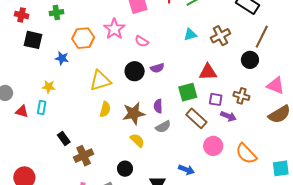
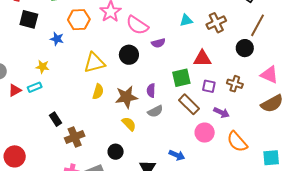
pink semicircle: (142, 41) -> (137, 25), size x1.6
purple semicircle: (157, 68) -> (158, 43), moved
cyan rectangle: (42, 107) -> (35, 87), turned 56
red triangle: (22, 111) -> (15, 90), turned -48
purple arrow: (228, 116) -> (221, 112), moved

